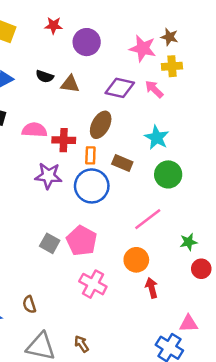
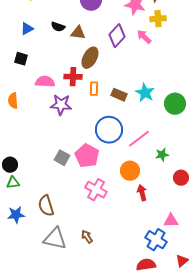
purple diamond: (120, 88) -> (117, 36), turned -60
brown ellipse: (101, 125) -> (90, 58), moved
pink semicircle: (34, 130) -> (45, 82), moved
cyan star: (157, 138) -> (145, 93), moved
green circle: (168, 174) -> (175, 104), moved
blue circle: (92, 186) -> (109, 130), moved
green star: (189, 242) -> (162, 155), moved
brown semicircle: (29, 304) -> (46, 206), size x1.5

